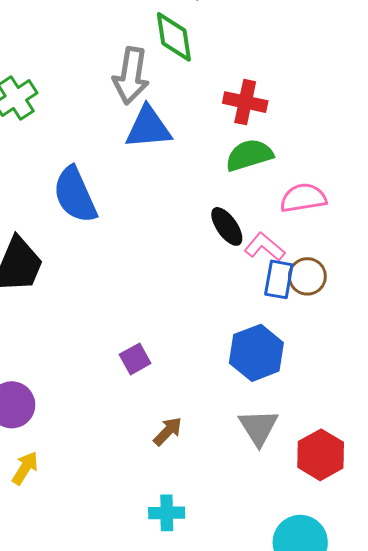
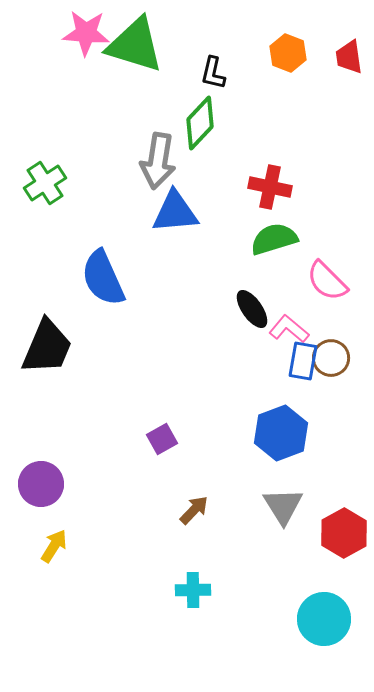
green diamond: (174, 37) -> (200, 123), turned 52
pink semicircle: (303, 198) -> (327, 281), turned -126

